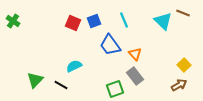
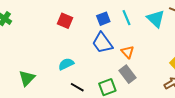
cyan line: (124, 20) -> (127, 18), moved
blue square: (94, 21) -> (103, 19), moved
black line: (61, 85) -> (77, 87), moved

